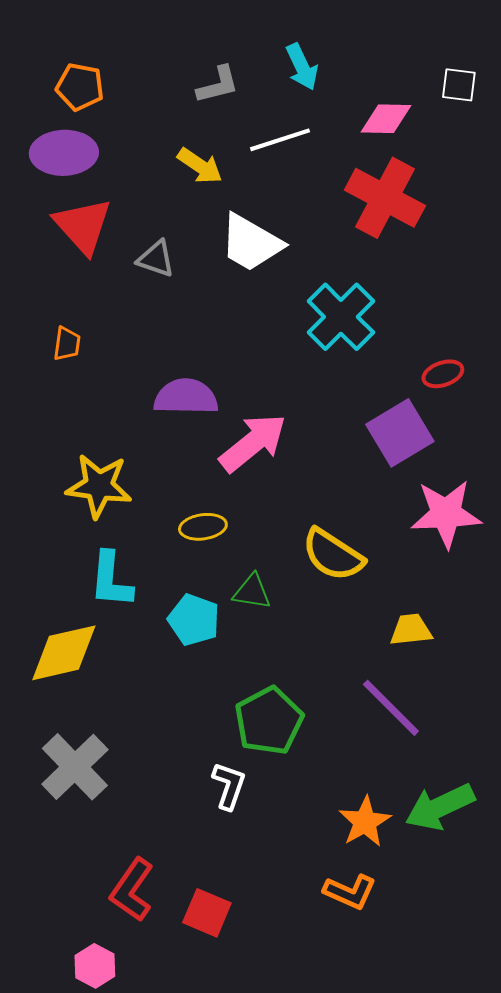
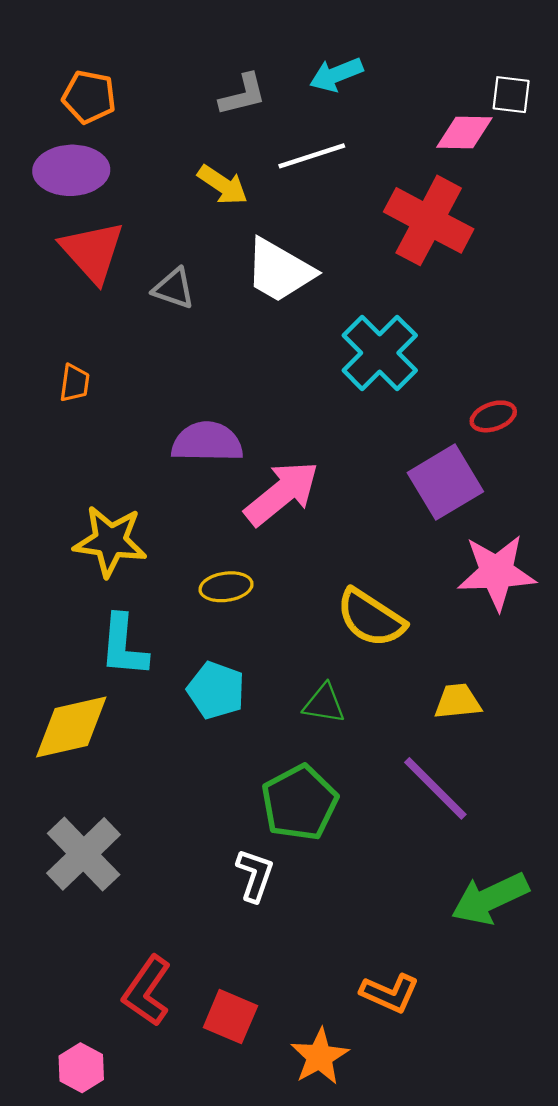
cyan arrow: (302, 67) -> (336, 75), turned 93
pink diamond: (386, 119) -> (464, 132), moved
green triangle: (252, 592) -> (324, 704), moved
orange star: (365, 822) -> (320, 1057), moved
pink hexagon: (95, 966) -> (81, 1068), moved

